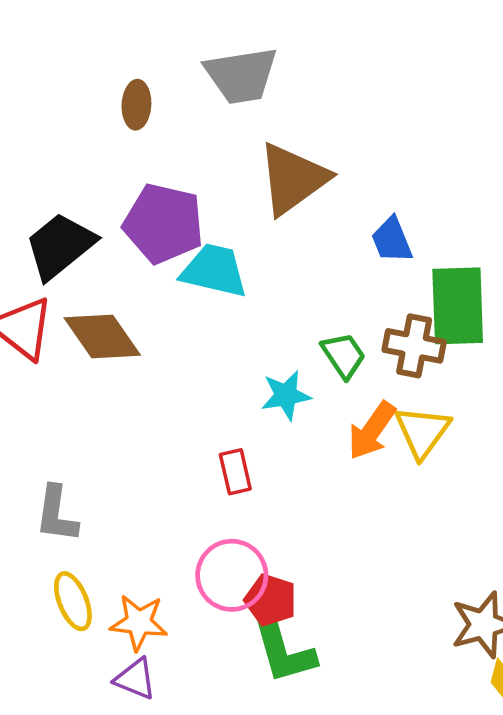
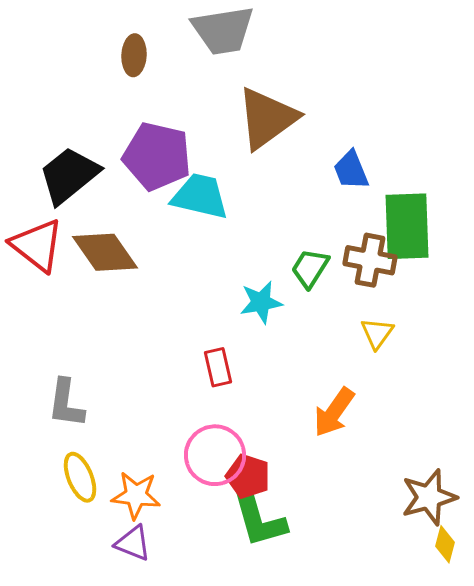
green trapezoid: (344, 355) -> (310, 268), turned -114
orange arrow: (372, 431) -> (334, 412), moved
yellow triangle: (422, 432) -> (377, 333), size x0.7

